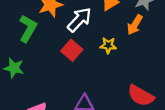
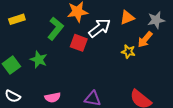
yellow star: (108, 45) -> (128, 52), moved
red square: (72, 50) -> (79, 43), moved, turned -30

